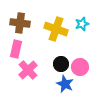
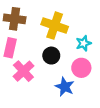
cyan star: (82, 24) -> (84, 43), moved
black circle: (61, 64) -> (51, 56), moved

